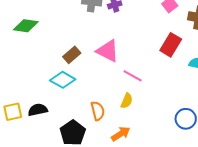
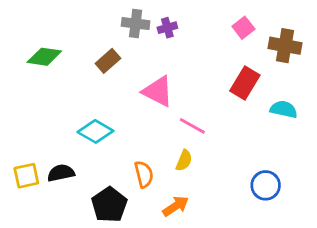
brown rectangle: (72, 55) -> (108, 61), moved

